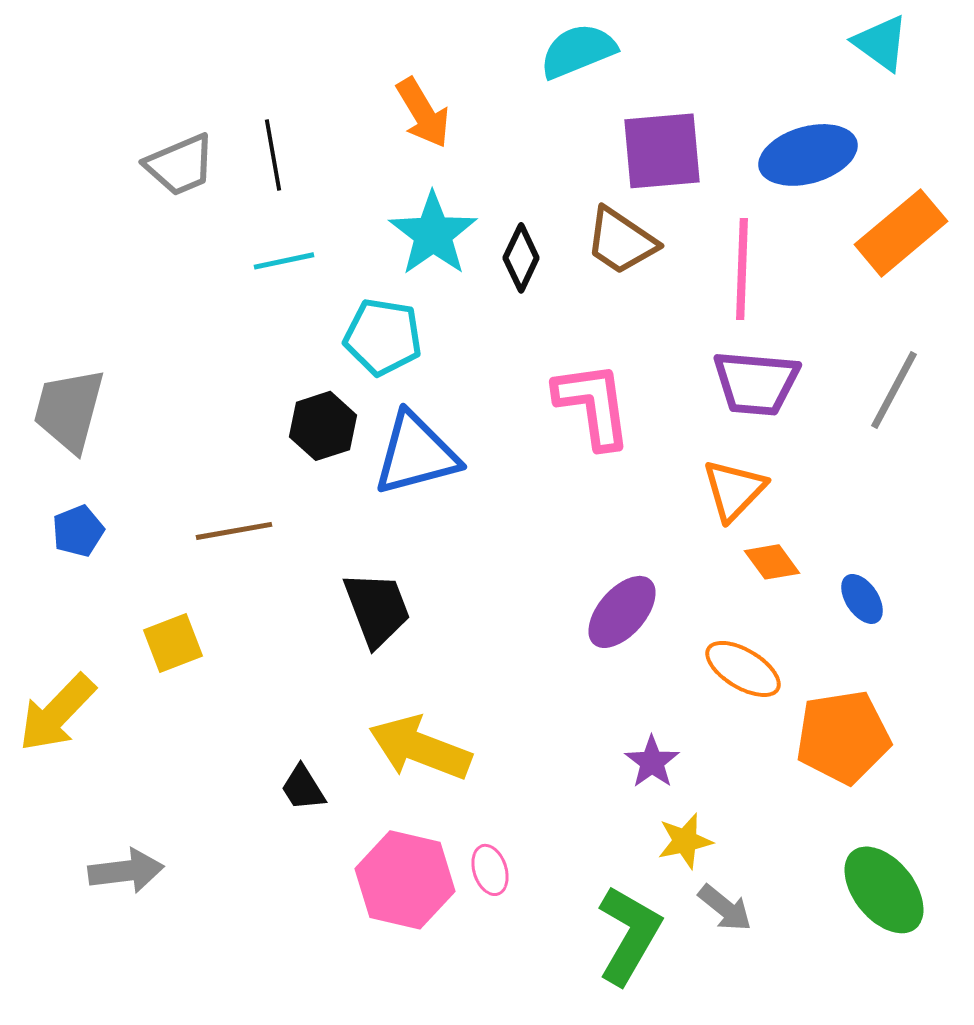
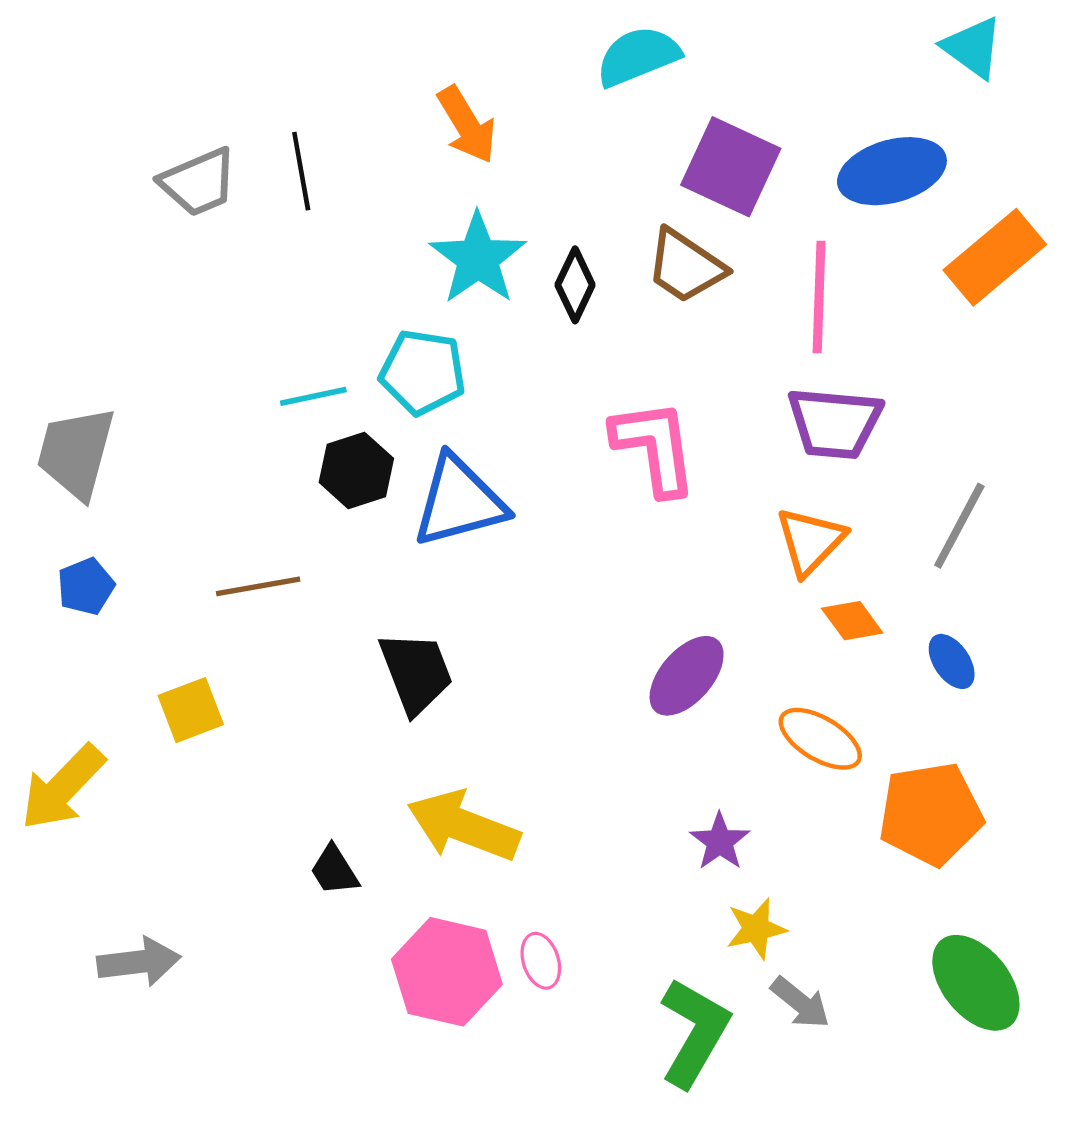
purple square: (662, 151) -> (731, 167), turned 30
cyan line: (284, 261) -> (313, 396), moved
gray line: (894, 390) -> (959, 526), moved

